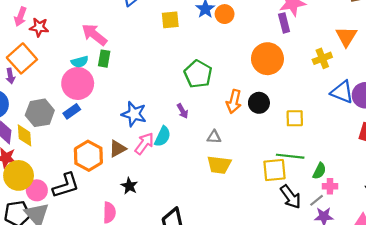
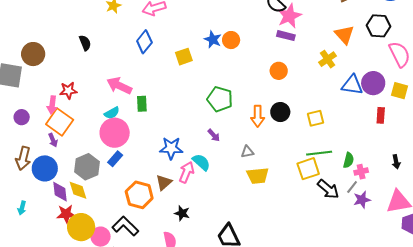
pink arrow: (20, 17) -> (52, 105), moved
purple rectangle: (284, 23) -> (286, 36), turned -48
green rectangle: (104, 59) -> (142, 104), moved
orange circle: (267, 59) -> (279, 71), size x0.6
cyan semicircle: (163, 136) -> (201, 162), turned -60
black L-shape: (66, 185) -> (125, 226), turned -104

